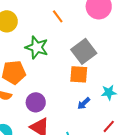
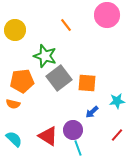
gray square: (84, 51) -> (59, 78), moved
purple circle: (36, 102) -> (73, 130), moved

